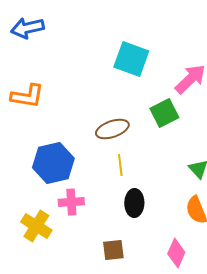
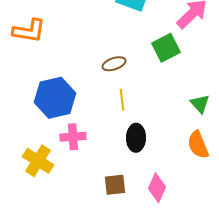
brown ellipse: (112, 129) -> (114, 64), size x0.7
pink diamond: (176, 253) -> (157, 188), moved

